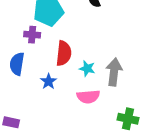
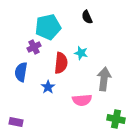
purple cross: (32, 35) -> (34, 47), turned -32
cyan star: (87, 69) -> (81, 53), moved

